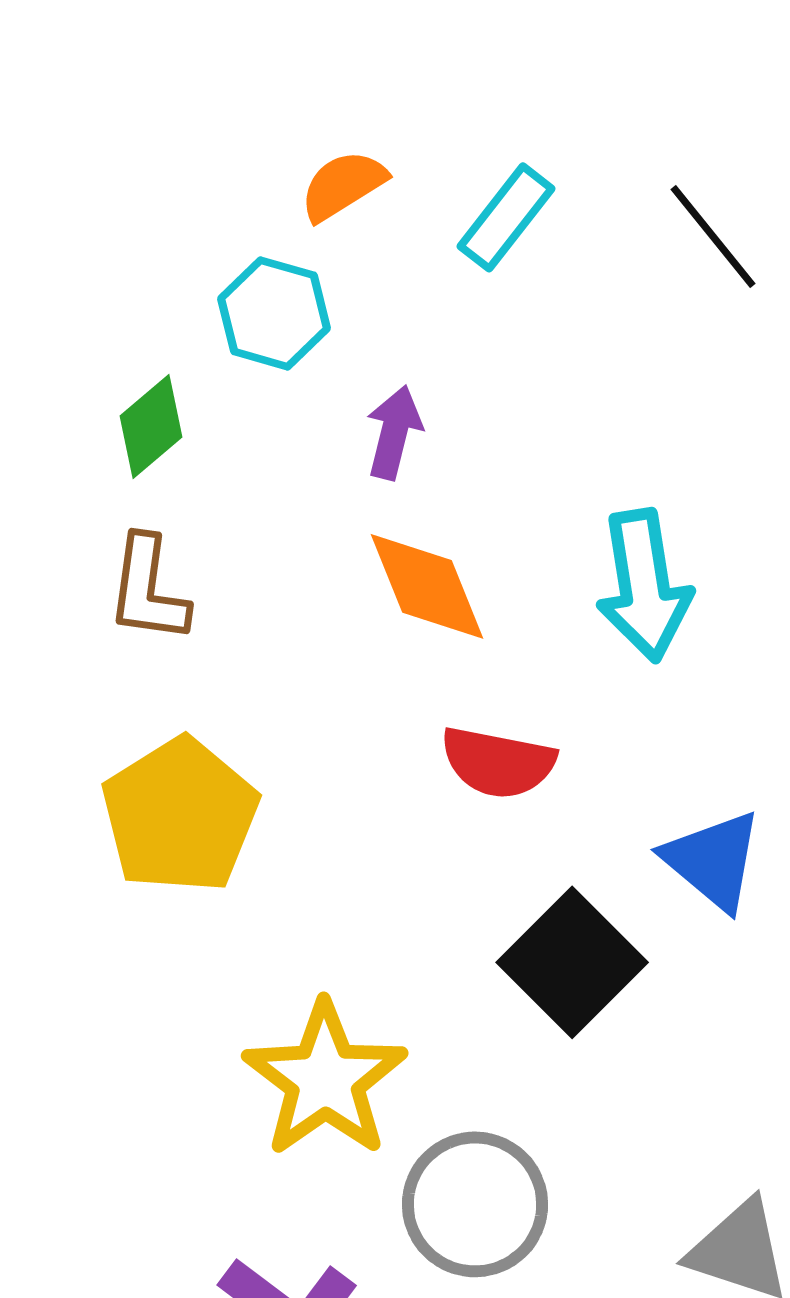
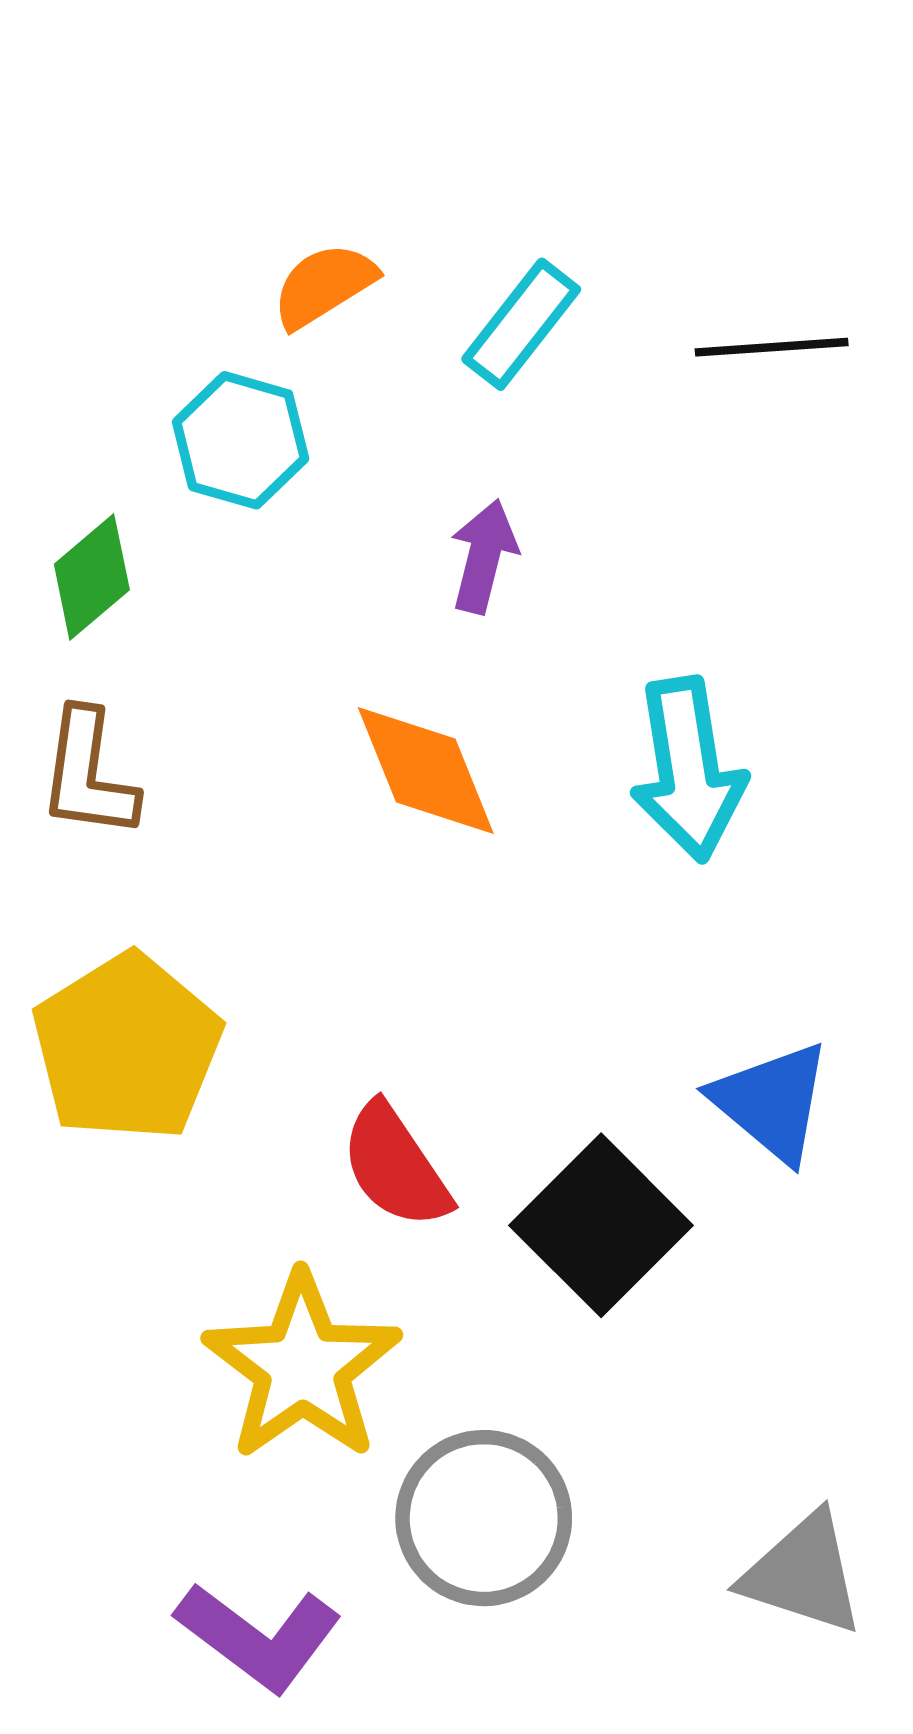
black line: (713, 236) -> (772, 347), turned -55
purple arrow: (394, 432) -> (484, 556), moved
red semicircle: (498, 762) -> (395, 1166), moved, turned 45

